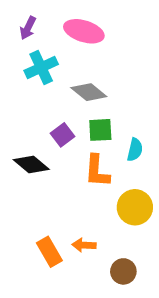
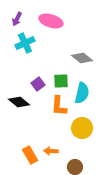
gray diamond: (89, 92) -> (82, 58), moved
cyan semicircle: (135, 150) -> (82, 93), size x1.5

